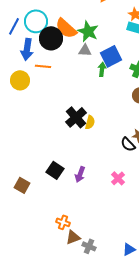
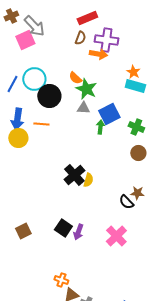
orange semicircle: (66, 28) -> (75, 78), moved, size x0.6
blue arrow: (27, 49) -> (17, 119), moved
black square: (55, 170) -> (63, 228), moved
pink cross: (118, 178) -> (116, 236), size x1.5
brown square: (22, 185) -> (23, 231), moved, turned 35

